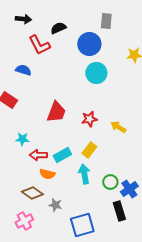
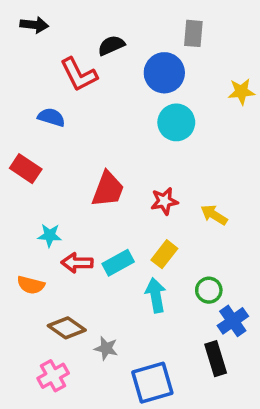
black arrow: (23, 19) -> (34, 25), moved
orange semicircle: (47, 174) -> (31, 285), moved
green circle: (110, 182) -> (209, 290), moved

